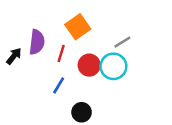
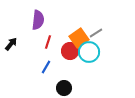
orange square: (78, 27) -> (79, 38), moved
purple semicircle: (37, 42) -> (38, 20), moved

